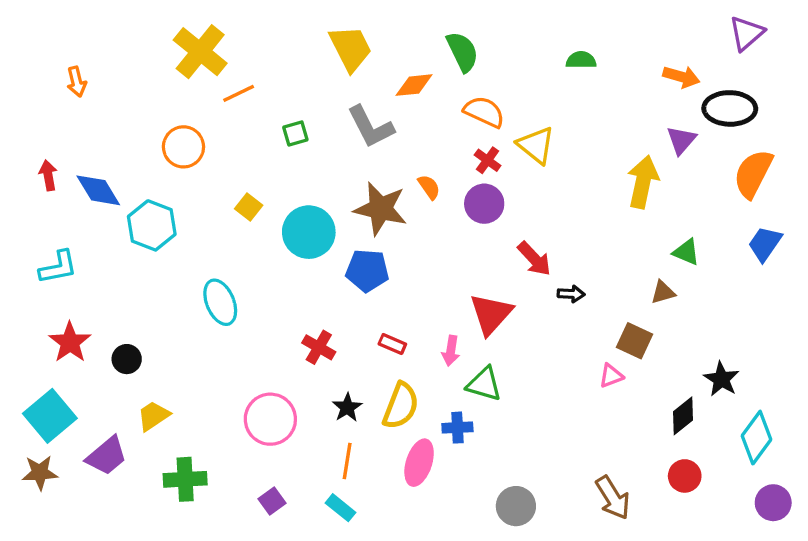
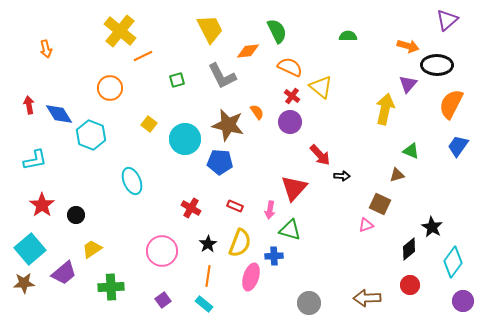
brown arrow: (613, 498) -> (367, 298), turned 120

